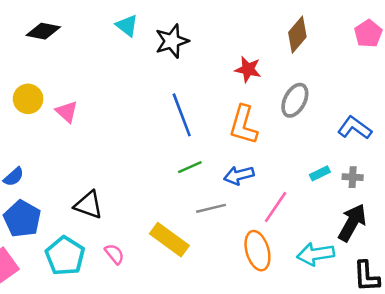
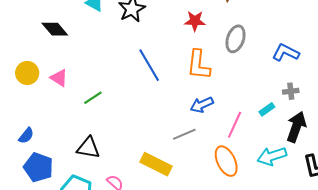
black diamond: (43, 31) -> (55, 29), moved, turned 48
green line: (190, 167) -> (93, 98), moved
cyan rectangle: (320, 173) -> (267, 109), moved

